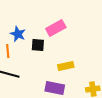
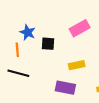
pink rectangle: (56, 28) -> (80, 28), moved

